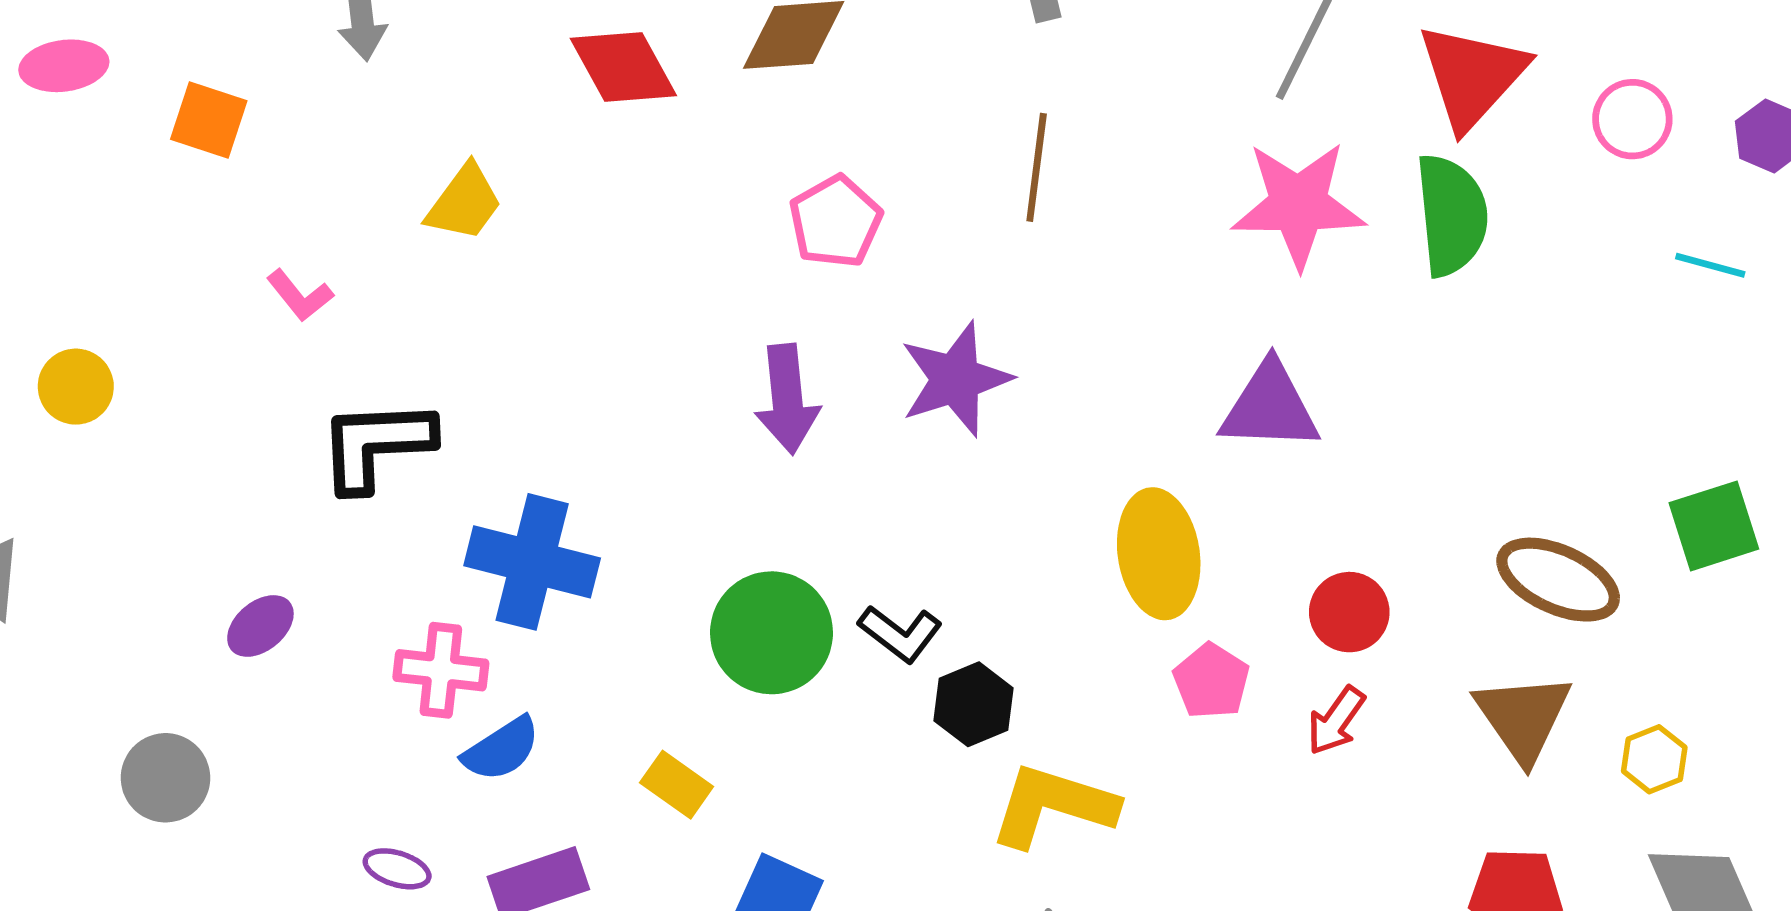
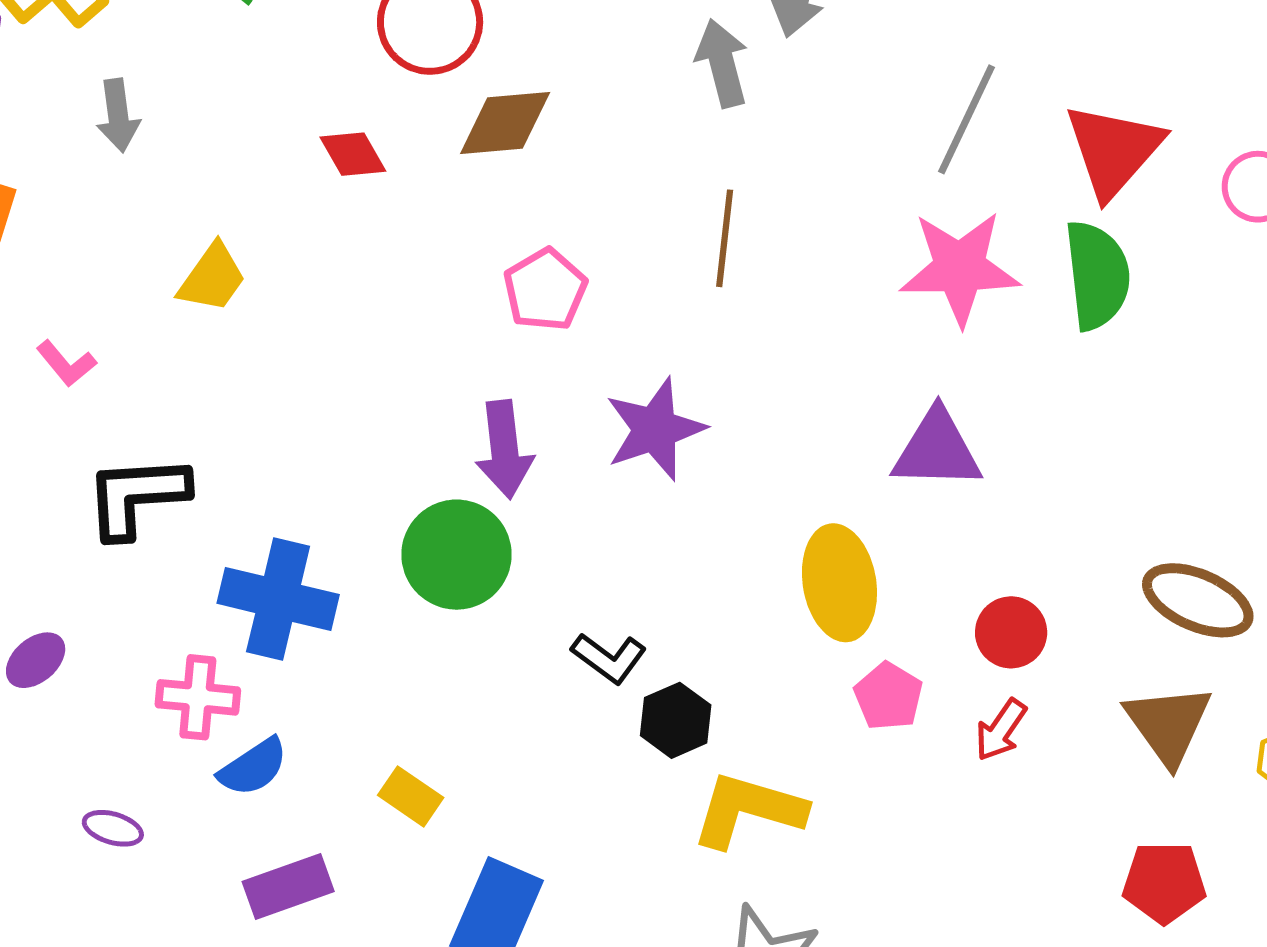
red diamond: (623, 67) -> (353, 154), size x0.7
green circle: (772, 633) -> (456, 555), moved
purple ellipse: (397, 869) -> (113, 828), moved

